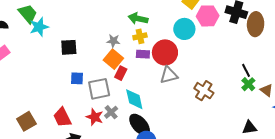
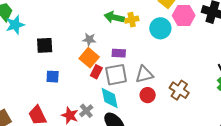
yellow cross: (140, 36) -> (132, 20), moved
red circle: (165, 52) -> (148, 95), moved, size x0.6
gray square: (99, 89) -> (116, 75), moved

